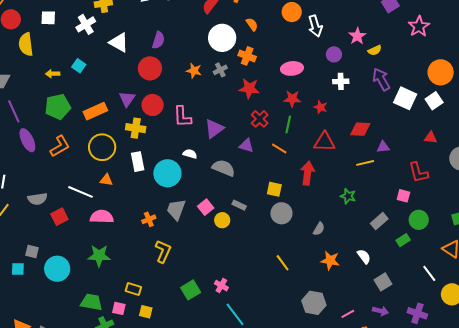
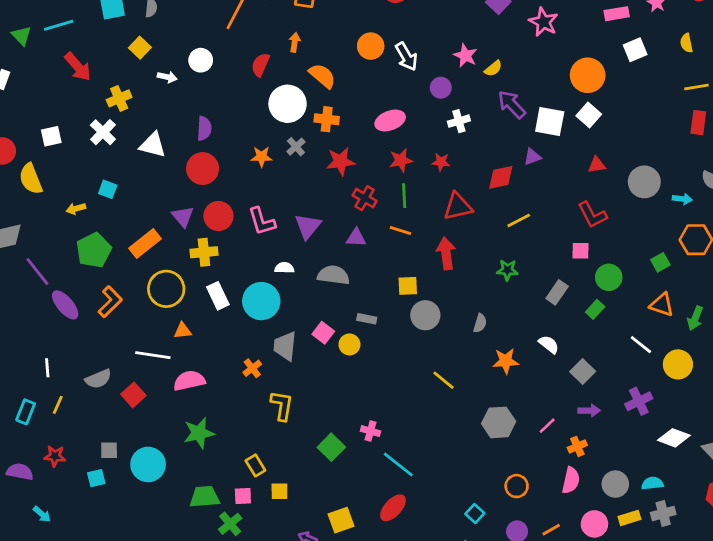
orange semicircle: (252, 24) -> (322, 76), size x1.5
purple triangle: (383, 147) -> (532, 157), moved
yellow rectangle: (133, 289) -> (255, 465), turned 56
purple cross: (417, 313) -> (639, 401), turned -30

